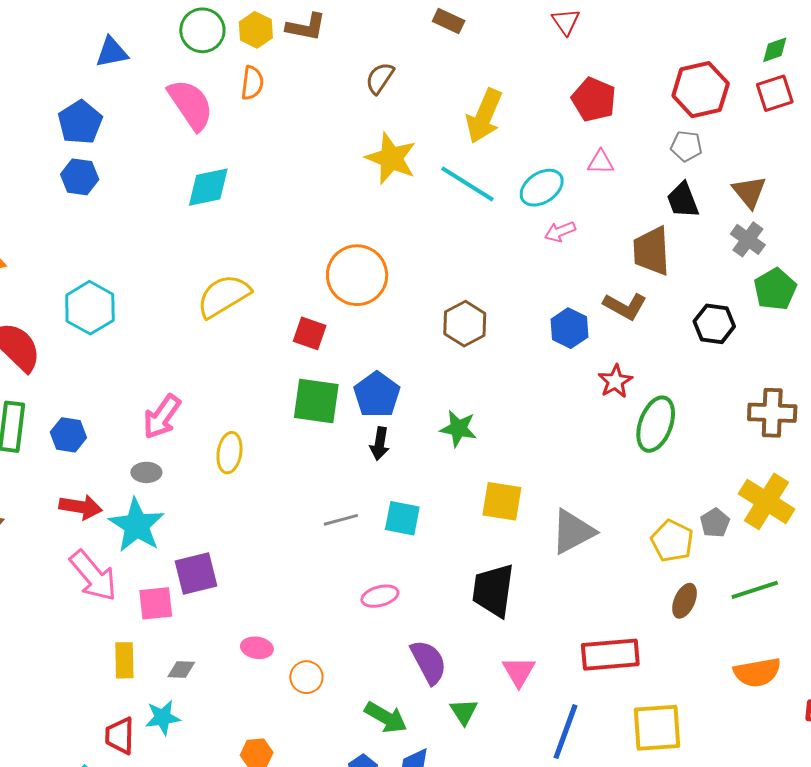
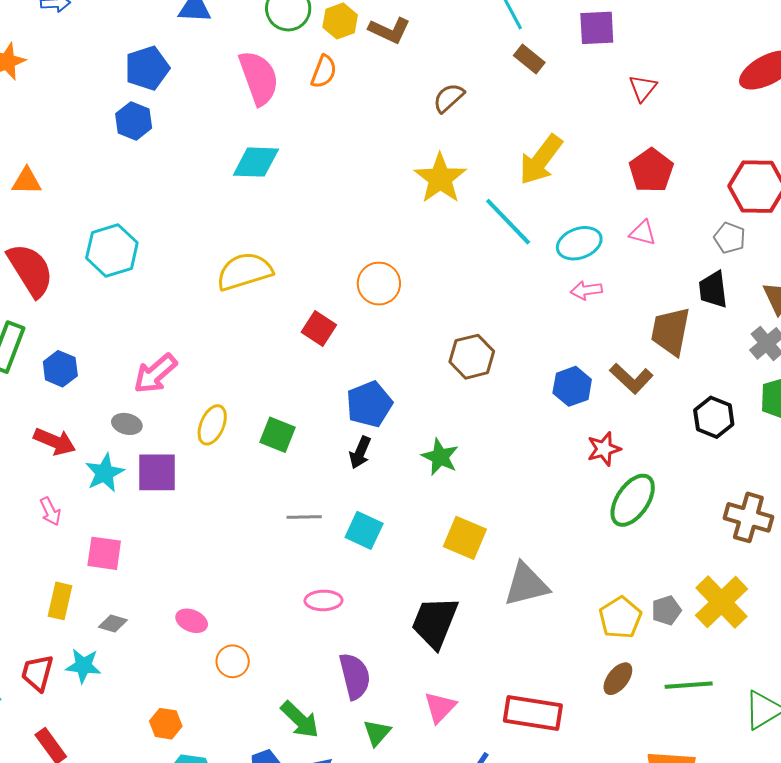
orange circle: (357, 275) -> (379, 284), size x0.7
green square: (316, 401) -> (278, 435), moved, size x0.7
cyan star: (137, 525) -> (105, 473), size x0.7
purple square: (196, 573) -> (157, 472), moved
pink arrow: (93, 576) -> (50, 511), size x0.5

